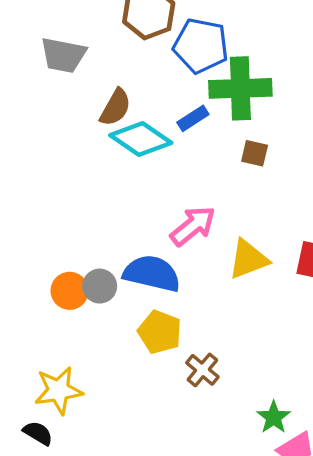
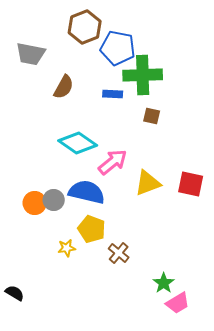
blue rectangle: (193, 118) -> (113, 94), turned 36
cyan diamond: (141, 139) -> (78, 143), moved
yellow star: (59, 390) -> (67, 248), moved, size x0.6

